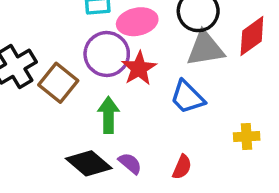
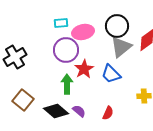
gray triangle: (205, 49) -> (121, 47), turned -30
red star: (139, 68) -> (84, 69), moved
brown square: (58, 83) -> (23, 100), moved

